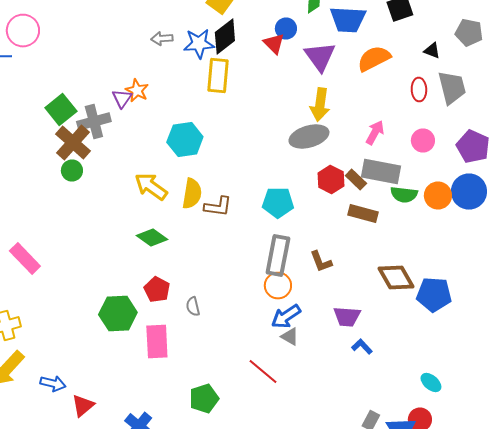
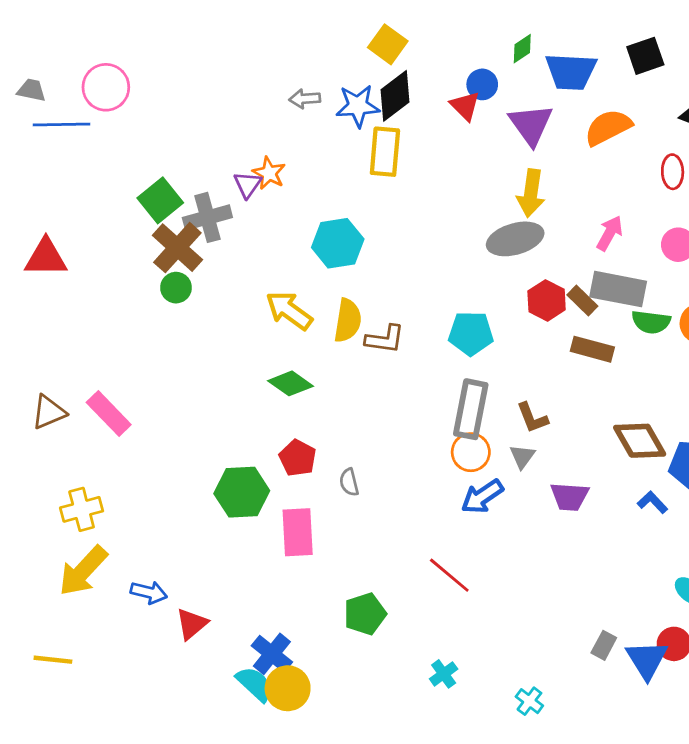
gray triangle: (290, 336) -> (522, 456), moved, turned 36
blue L-shape: (362, 346) -> (652, 502), moved

